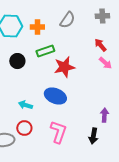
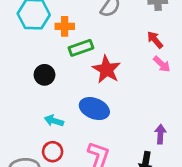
orange cross: (37, 27) -> (65, 26), moved
black circle: (17, 61) -> (44, 75), moved
red star: (64, 67) -> (106, 69), turned -30

